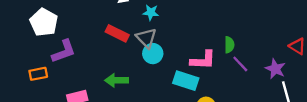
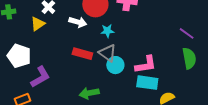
green semicircle: (229, 45) -> (189, 58), moved, size x1.5
pink L-shape: (203, 60) -> (146, 65), moved
purple line: (240, 64) -> (187, 33), moved

